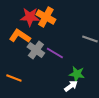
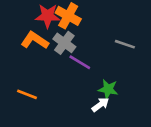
gray cross: (36, 50) -> (64, 43), moved

